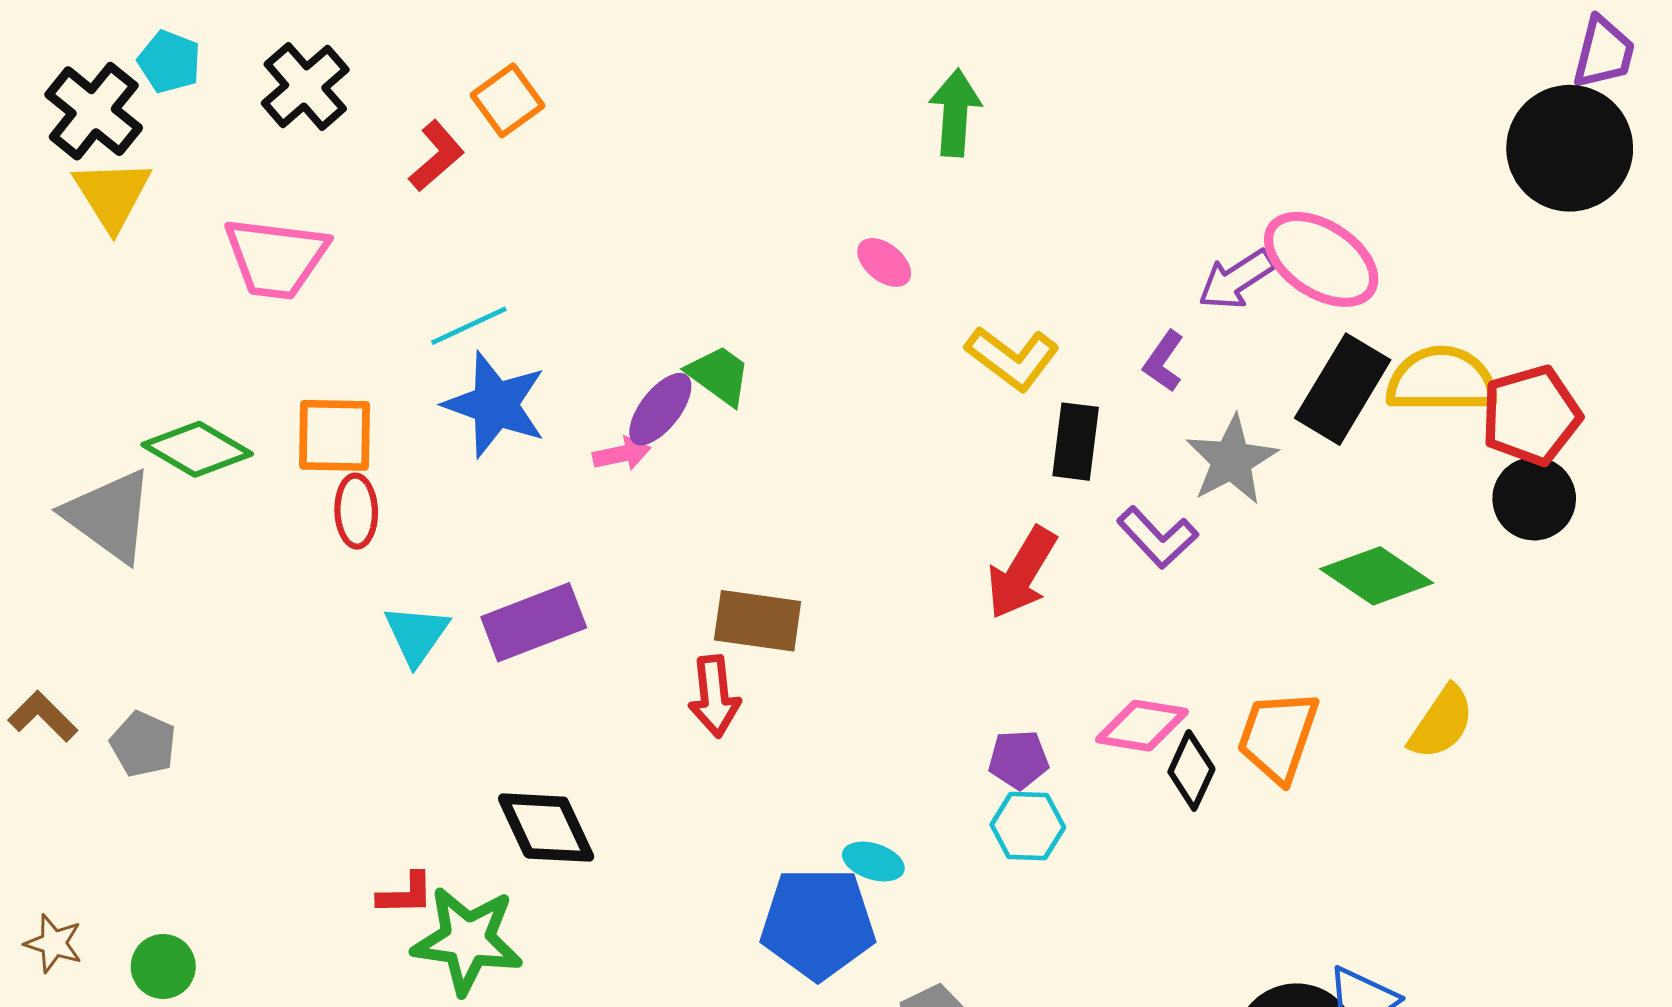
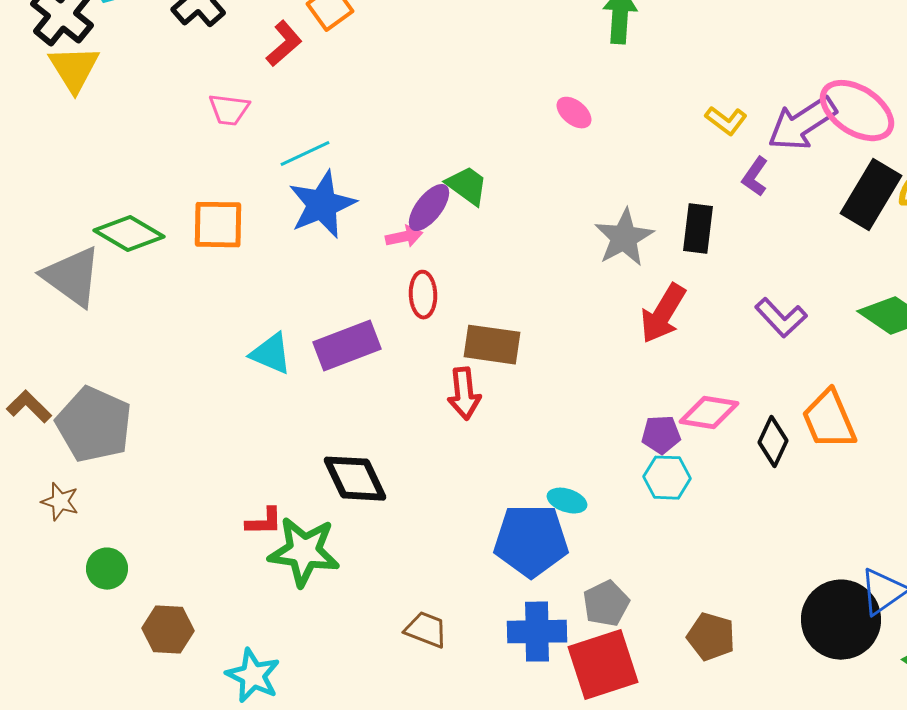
pink trapezoid: (276, 258) -> (229, 110), moved, size x0.6
purple arrow: (1236, 279) -> (802, 124), size x1.4
yellow L-shape: (1012, 358) -> (726, 121), moved, size x0.7
blue star: (495, 405) -> (322, 205), turned 30
gray star: (1232, 460) -> (624, 238), moved
red ellipse: (356, 511) -> (423, 295), moved
purple L-shape: (1157, 537) -> (781, 318), moved
cyan triangle: (416, 635) -> (271, 354), turned -42
pink diamond: (1142, 726) -> (709, 413), moved
orange trapezoid: (1278, 736) -> (829, 420), turned -42
gray pentagon: (143, 744) -> (94, 425), size x1.8
brown star: (54, 943) -> (60, 502), moved

